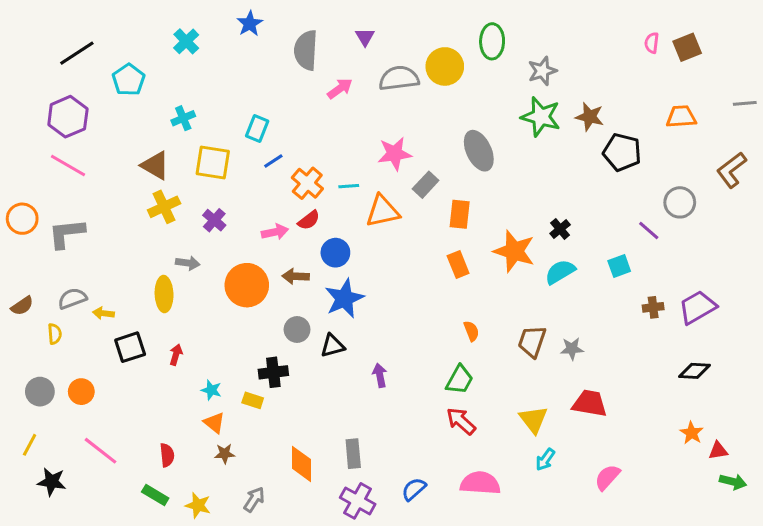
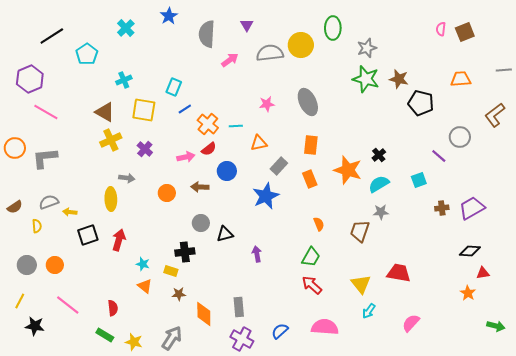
purple hexagon: (68, 117) -> (30, 79), moved
gray ellipse: (479, 151) -> (308, 102), moved
pink star: (395, 154) -> (267, 104), size x0.7
gray rectangle: (426, 185) -> (279, 166), moved
orange triangle: (383, 211) -> (259, 143), size x0.7
orange circle: (247, 285) -> (167, 193), size x0.6
blue star: (344, 298) -> (266, 196), moved
gray star: (572, 349) -> (381, 212), moved
red arrow: (176, 355) -> (119, 240), size x1.5
red triangle: (718, 451) -> (483, 273), moved
brown star: (225, 454) -> (179, 294), moved
gray arrow: (254, 499) -> (172, 338), size x1.4

